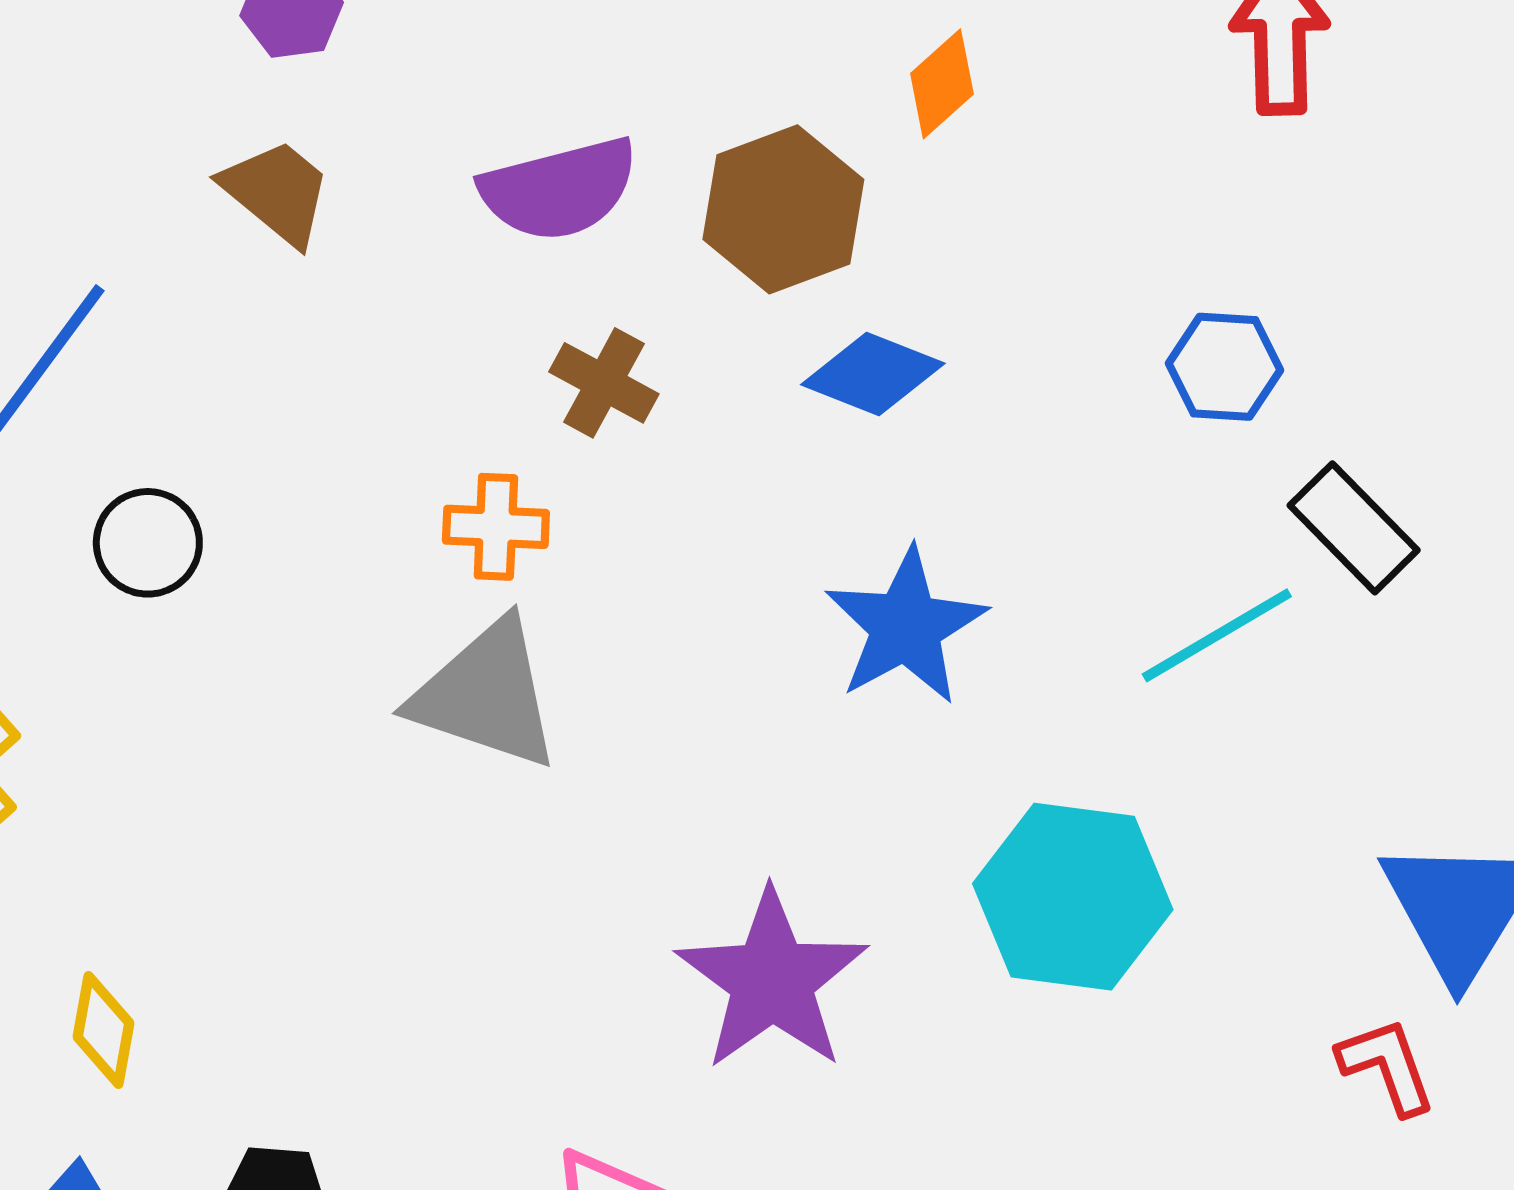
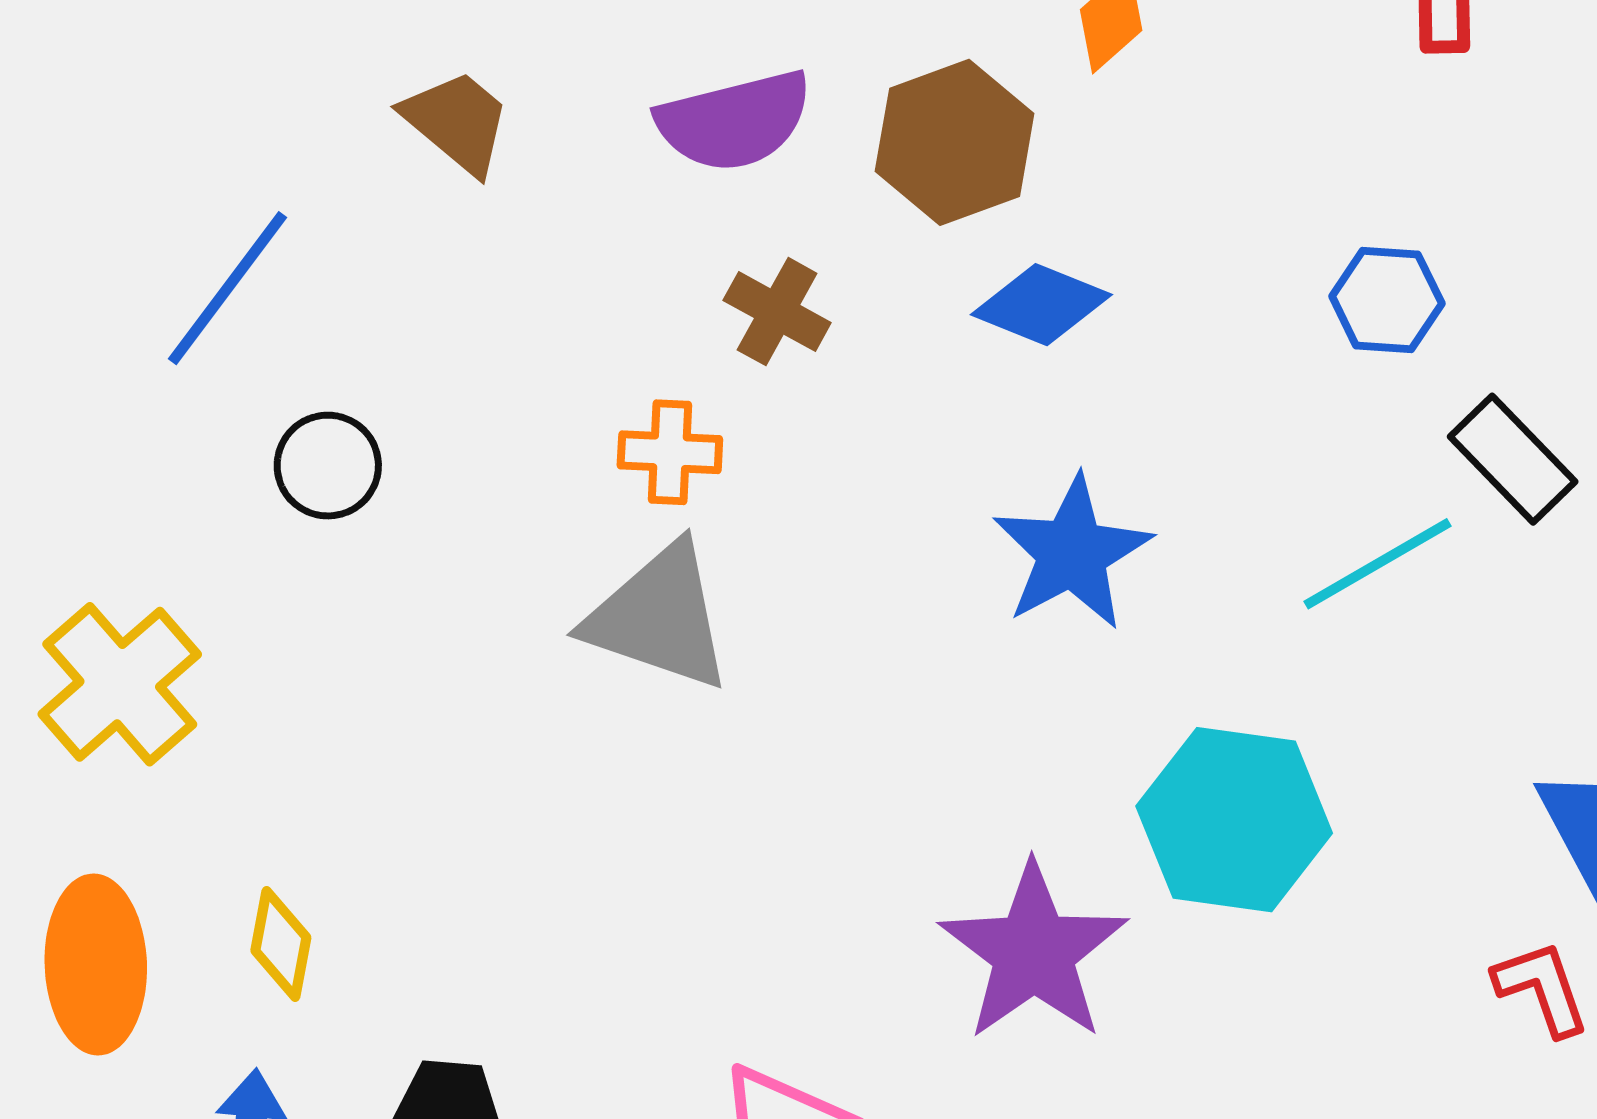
purple star: (772, 980) -> (1034, 952), moved

